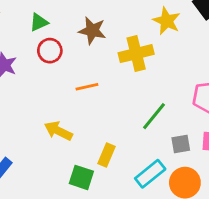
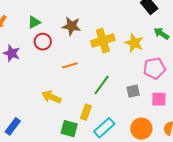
yellow star: (167, 21) -> (134, 43), moved
green line: (154, 116) -> (102, 85), moved
gray square: (181, 144) -> (133, 91), moved
cyan rectangle: (150, 174) -> (104, 128), moved

